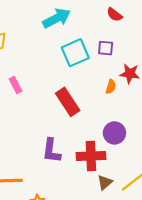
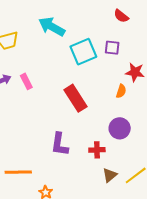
cyan arrow: (57, 18) -> (52, 27), moved, turned -124
orange semicircle: (111, 87) -> (121, 91), moved
red cross: (91, 156) -> (97, 150), size x0.6

